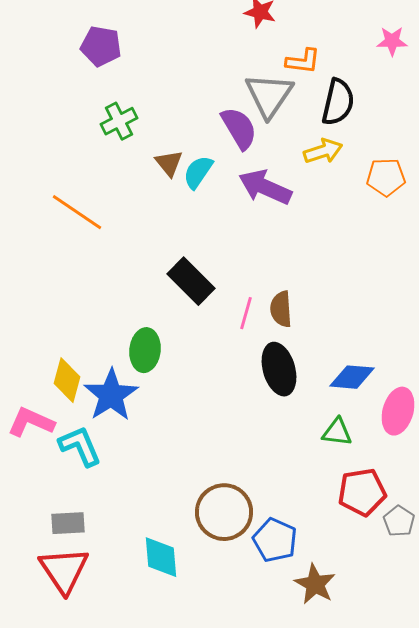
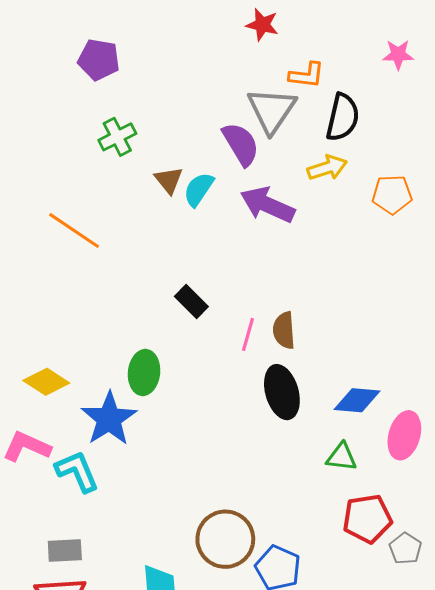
black rectangle: (191, 281) -> (191, 301), size x0.7
yellow diamond: (67, 380) -> (46, 382), moved, turned -72

